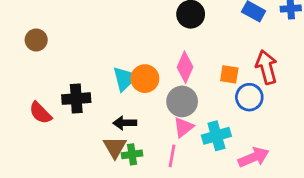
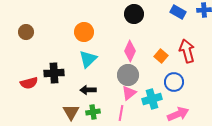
orange square: (229, 74) -> (161, 56), turned 32
orange circle: (145, 79) -> (84, 32), moved
blue circle: (249, 97) -> (174, 82), moved
red semicircle: (40, 113) -> (29, 83), turned -60
brown triangle: (115, 147) -> (71, 112), moved

